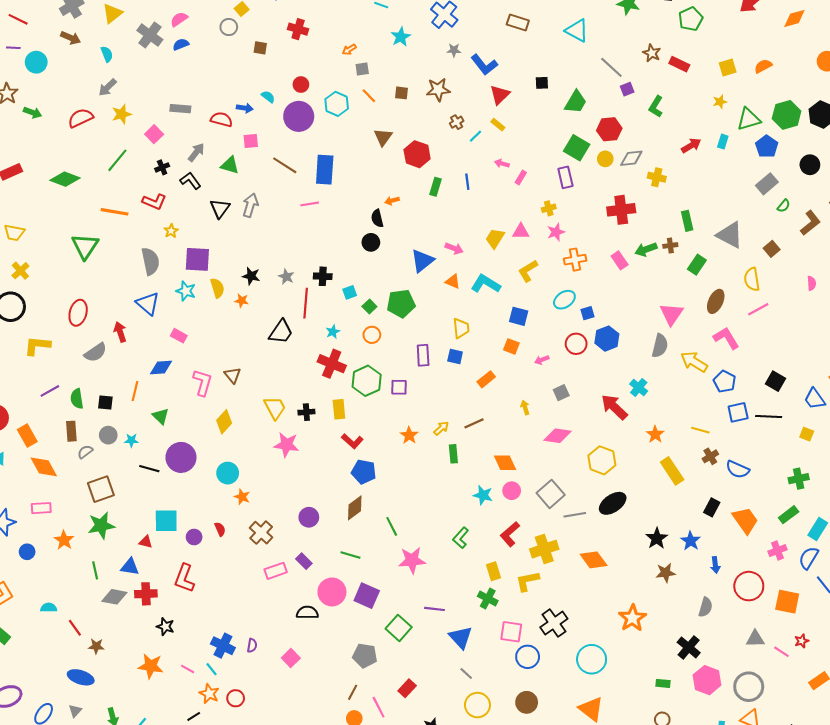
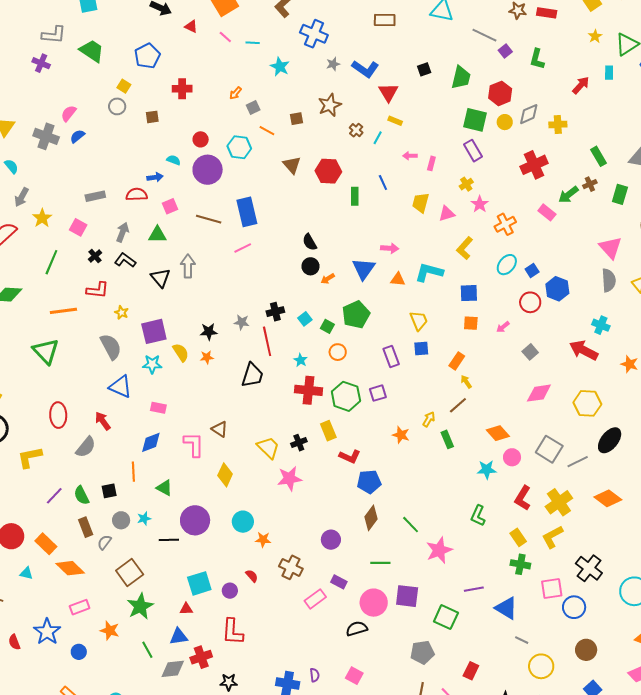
orange arrow: (392, 201) -> (328, 279), moved
yellow trapezoid: (495, 238) -> (421, 203), moved
yellow arrow: (525, 407) -> (466, 382), moved

